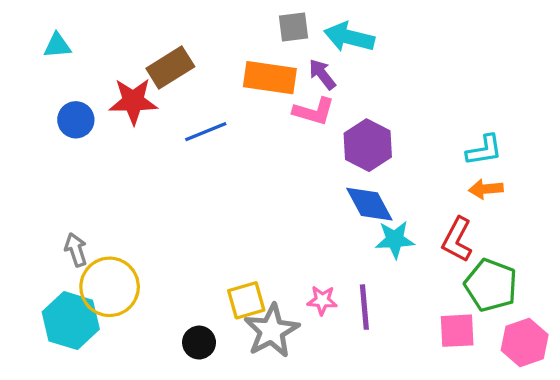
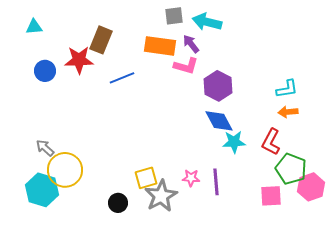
brown rectangle: (170, 67) -> (101, 40), turned -36
gray arrow: (76, 250) -> (45, 148), turned -30
pink hexagon: (525, 343) -> (311, 187), moved

